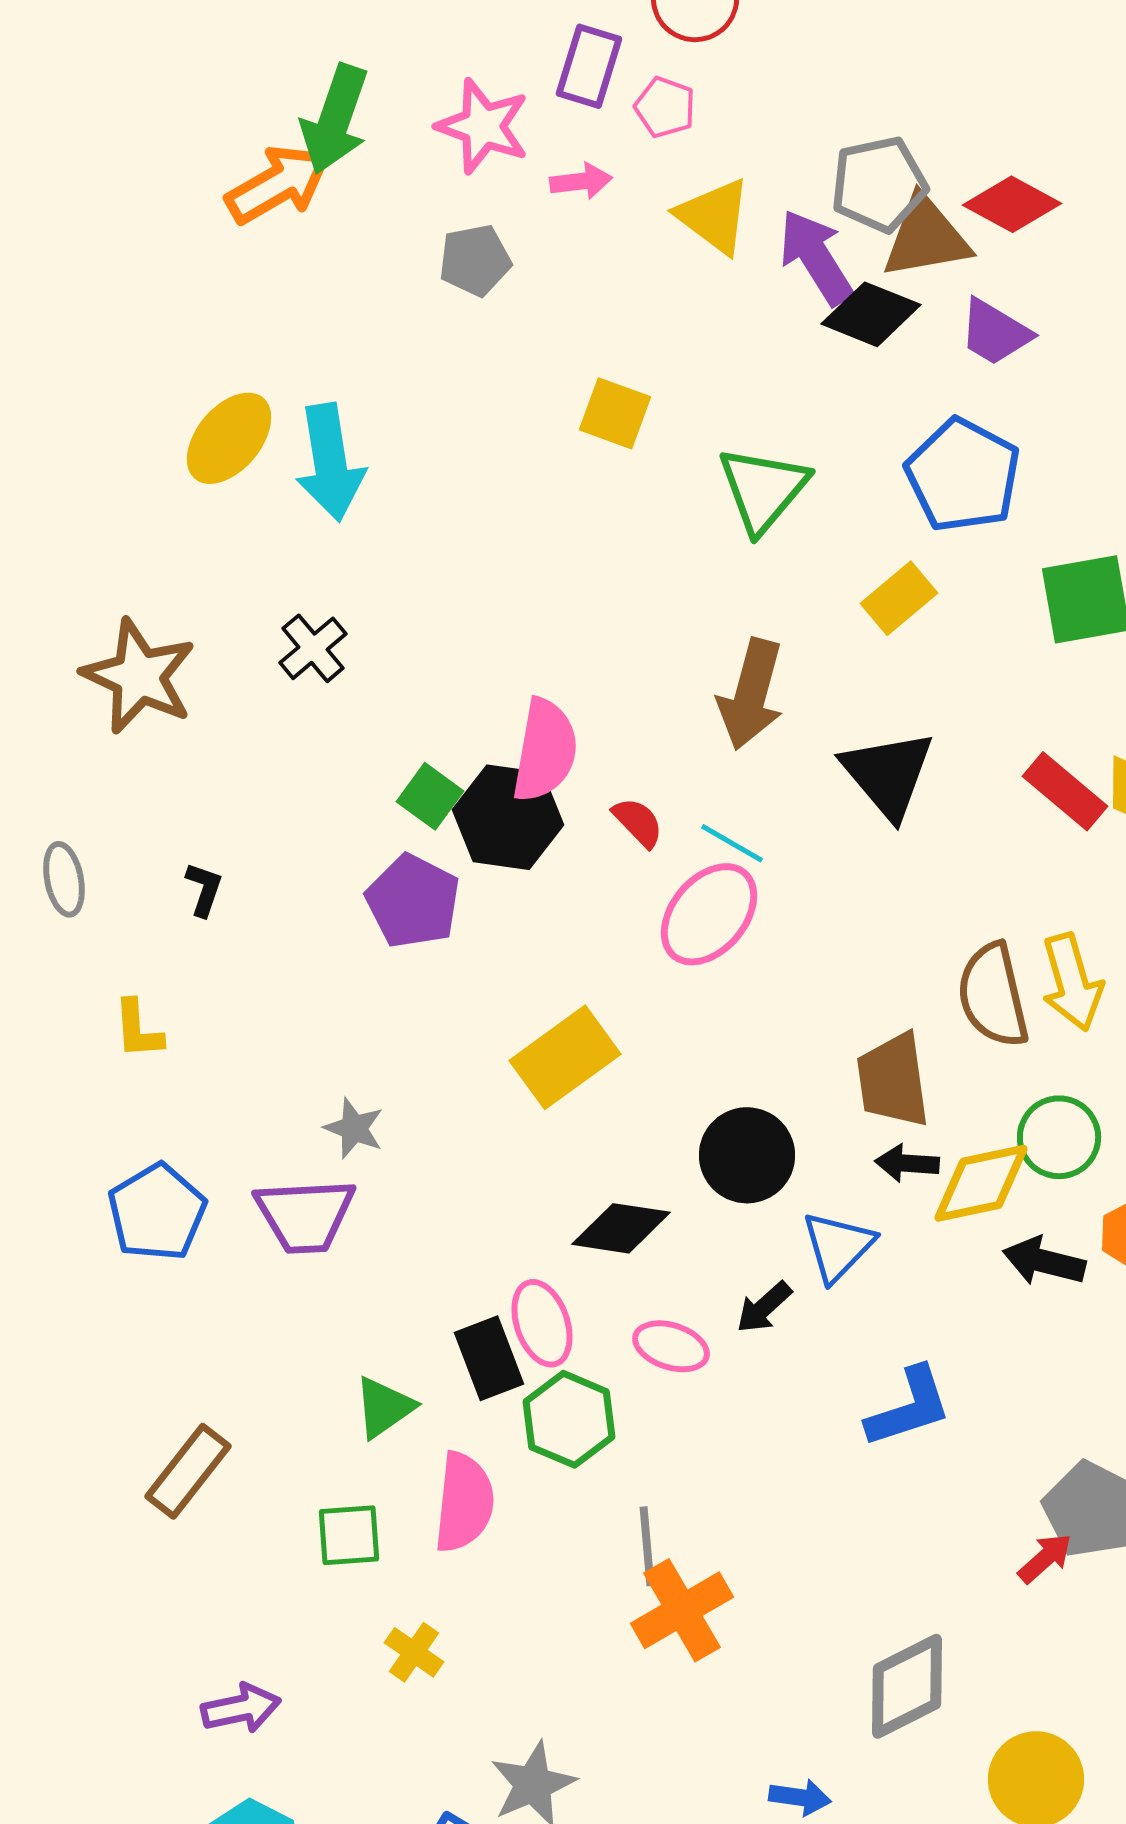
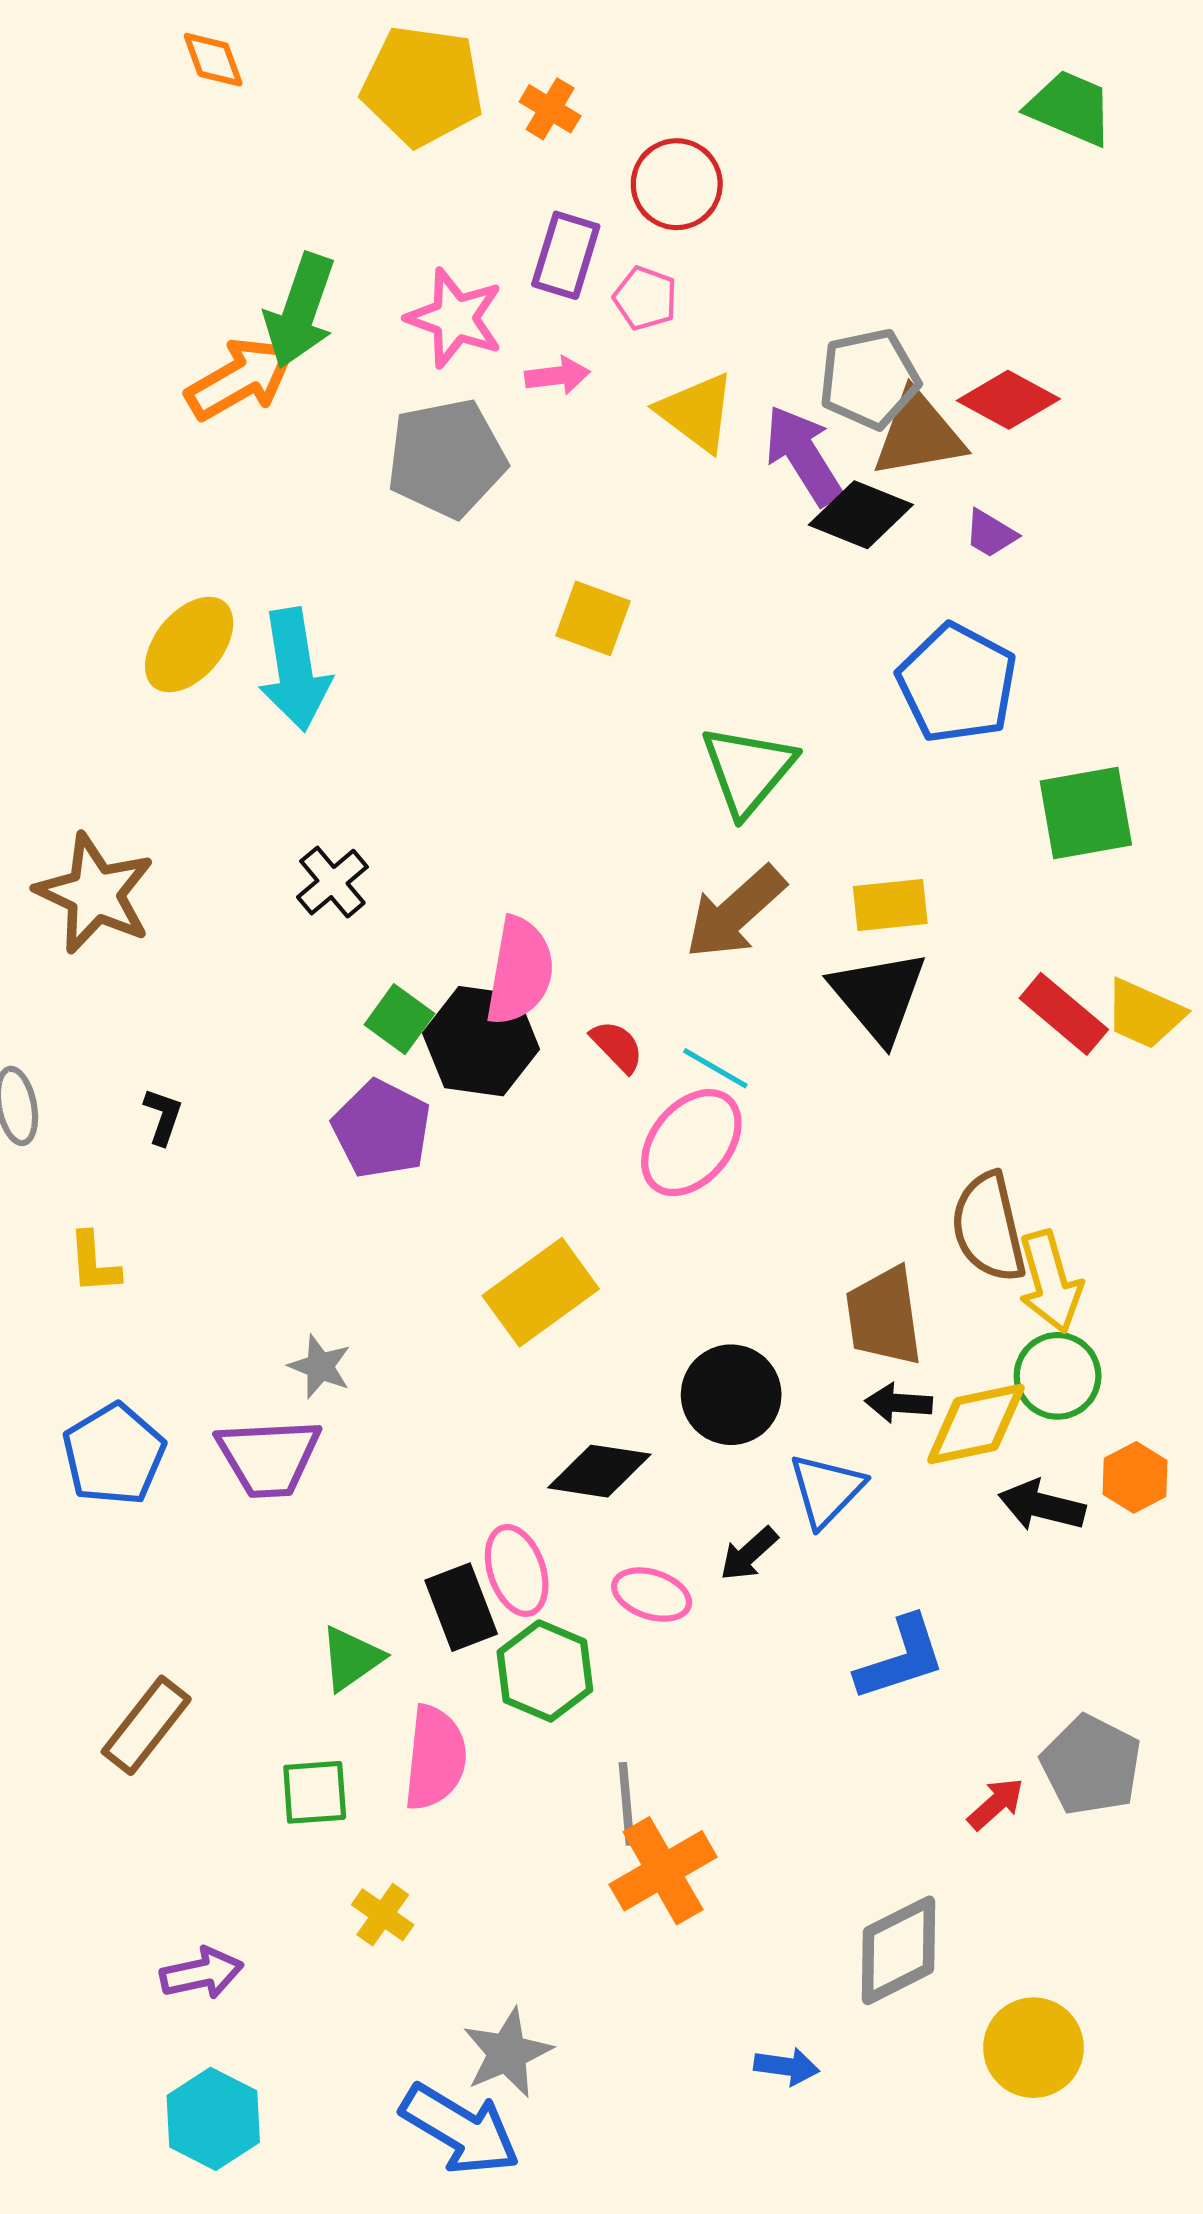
gray pentagon: (475, 260) -> (447, 458), size x1.6
purple trapezoid: (995, 332) -> (991, 534), size x0.7
green triangle: (763, 489) -> (748, 770), moved
yellow rectangle: (899, 598) -> (890, 905), moved, turned 34
black cross: (313, 648) -> (332, 882), moved
brown arrow: (751, 694) -> (735, 912), turned 33
yellow arrow: (1072, 982) -> (1050, 1282), moved
red arrow: (1045, 1558) -> (996, 1804), moved

